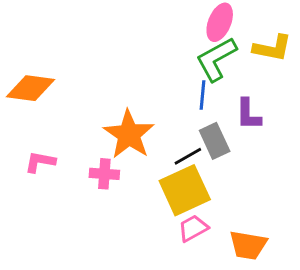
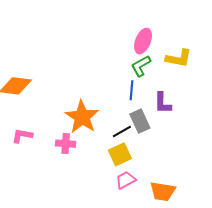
green L-shape: (216, 59) -> (141, 66), size x0.7
yellow square: (185, 190) -> (120, 154), size x0.7

